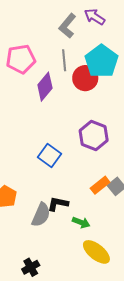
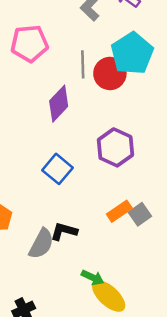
gray line: (64, 60) -> (83, 64), moved
purple diamond: (45, 87) -> (59, 104), moved
green arrow: (81, 222) -> (93, 277), moved

